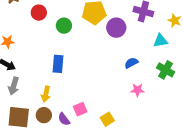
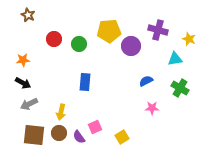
red circle: (39, 13) -> (54, 39), moved
blue rectangle: (58, 64) -> (85, 82), moved
gray arrow: (14, 86) -> (29, 104), turned 48

